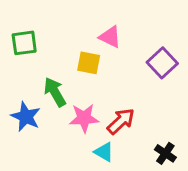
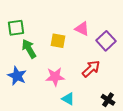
pink triangle: (110, 37) -> (82, 29), moved
green arrow: (55, 92) -> (29, 49), moved
red arrow: (121, 121) -> (91, 69), moved

